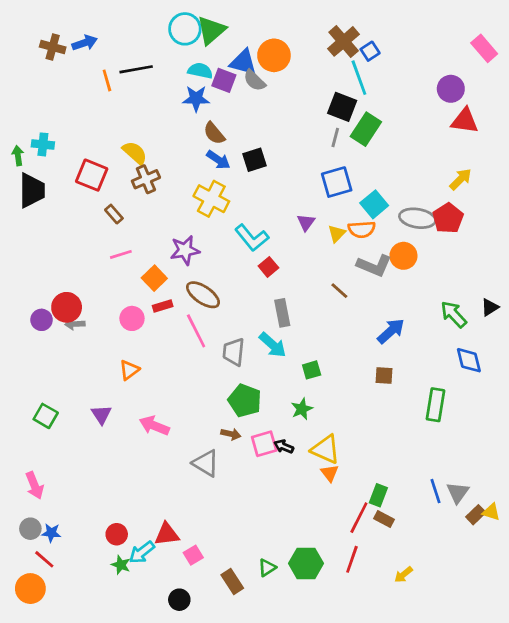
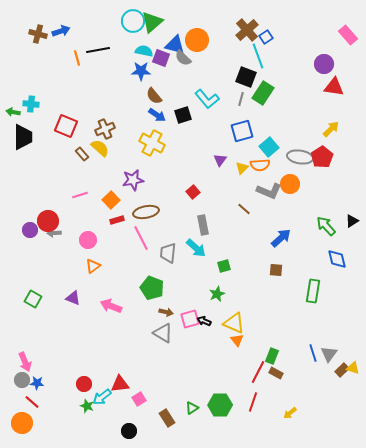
yellow semicircle: (135, 153) -> (100, 148), moved
green arrow: (18, 156) -> (13, 112), turned -72
cyan L-shape: (252, 238) -> (207, 99), moved
pink line: (121, 254) -> (80, 195), moved
brown ellipse: (203, 295) -> (146, 212), turned -45
pink circle: (132, 318) -> (88, 240), moved
green pentagon: (245, 401) -> (152, 288), moved
purple triangle: (101, 415) -> (73, 298), turned -35
gray triangle: (206, 463) -> (163, 333), moved
pink arrow: (35, 486) -> (25, 362), moved

